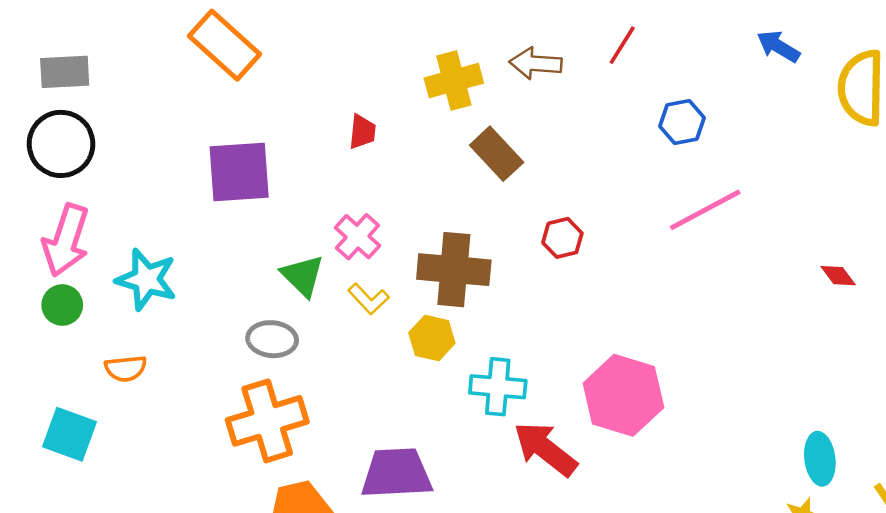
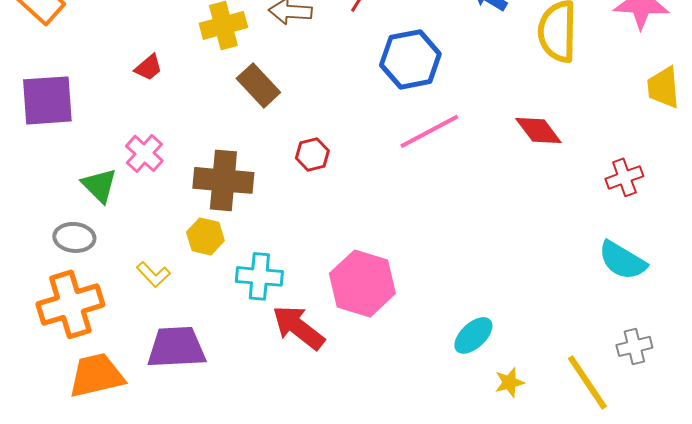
blue hexagon: (682, 122) -> (410, 59), size x1.6
red trapezoid: (362, 132) -> (148, 67), turned 44
red diamond: (838, 276) -> (538, 130), moved, size x1.6
yellow L-shape: (368, 299) -> (153, 274), moved
cyan ellipse: (820, 459) -> (473, 335), moved, turned 54

